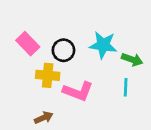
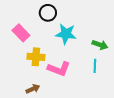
cyan star: (103, 45) -> (66, 34), moved
black circle: (63, 50) -> (48, 13), moved

